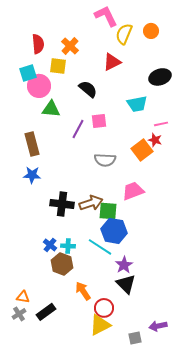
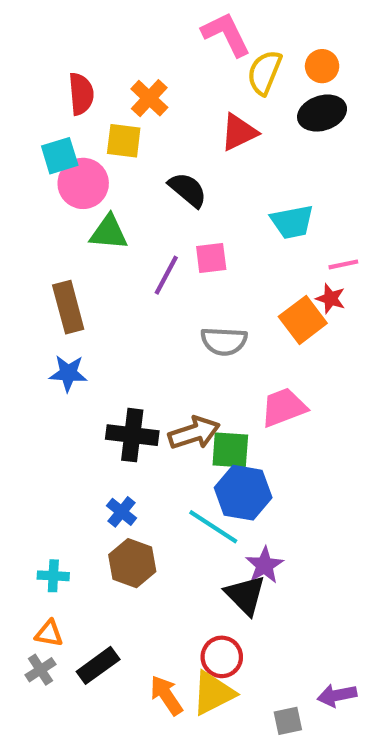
black ellipse: (160, 77) -> (322, 113), moved
blue cross: (50, 245) -> (122, 512), moved
cyan cross: (68, 246) -> (53, 576), moved
black triangle: (126, 284) -> (245, 595), moved
orange arrow: (83, 291) -> (166, 695), moved

